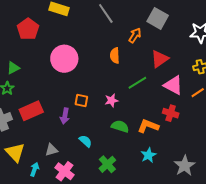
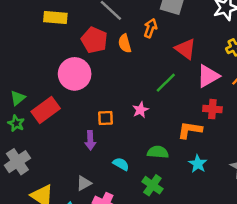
red pentagon: (28, 29) -> (94, 40), moved
orange semicircle: (115, 56) -> (125, 43), moved
red triangle: (160, 59) -> (185, 49), turned -36
pink triangle: (173, 85) -> (208, 76), turned -45
red rectangle: (31, 111) -> (46, 110), moved
green semicircle: (120, 126) -> (158, 152), moved

